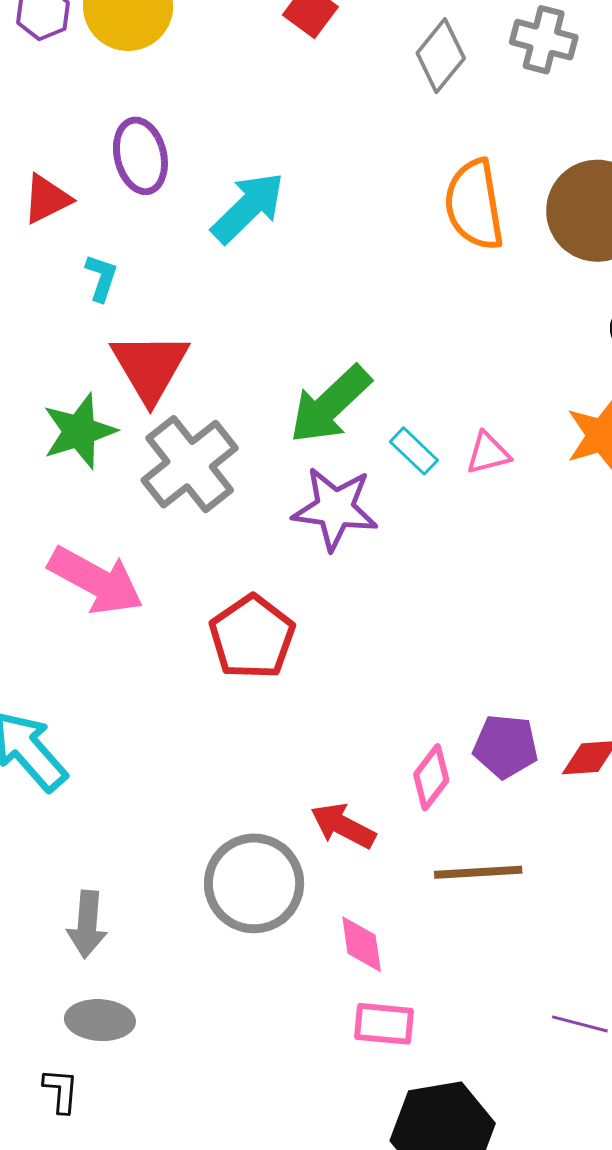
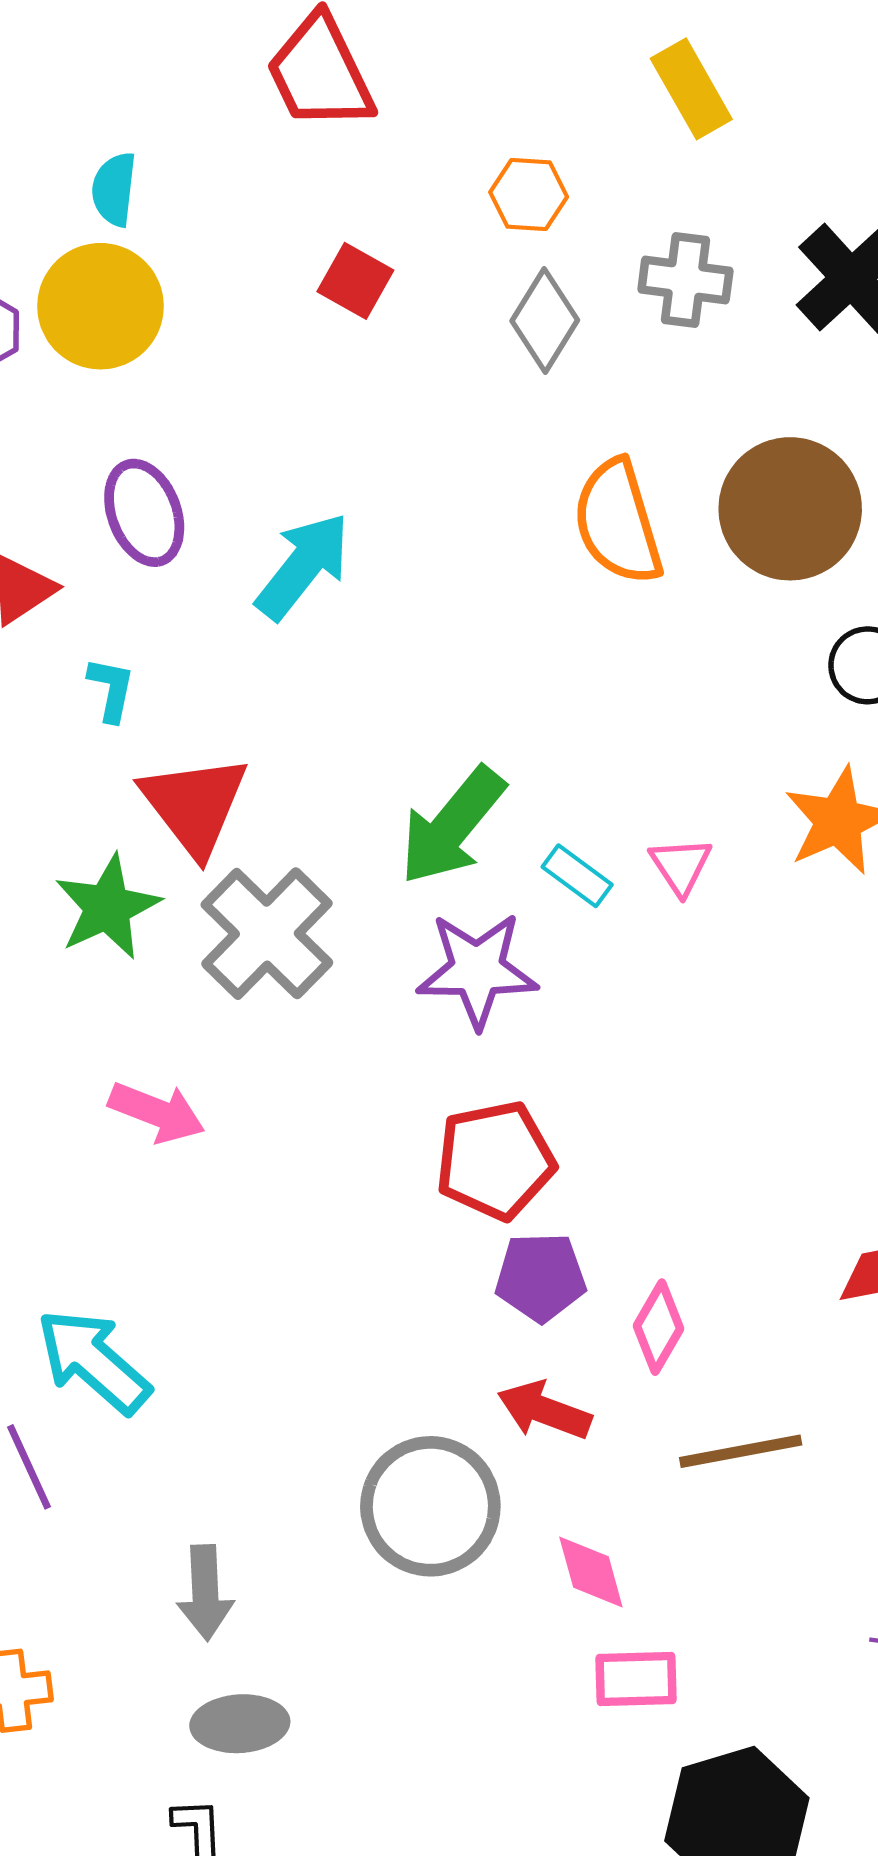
pink triangle: (488, 453) -> (681, 866), turned -42
pink arrow: (96, 581) -> (157, 1112), size x0.7
red pentagon: (252, 637) -> (495, 1160), moved, turned 30
purple pentagon: (506, 746) -> (541, 1277), moved

